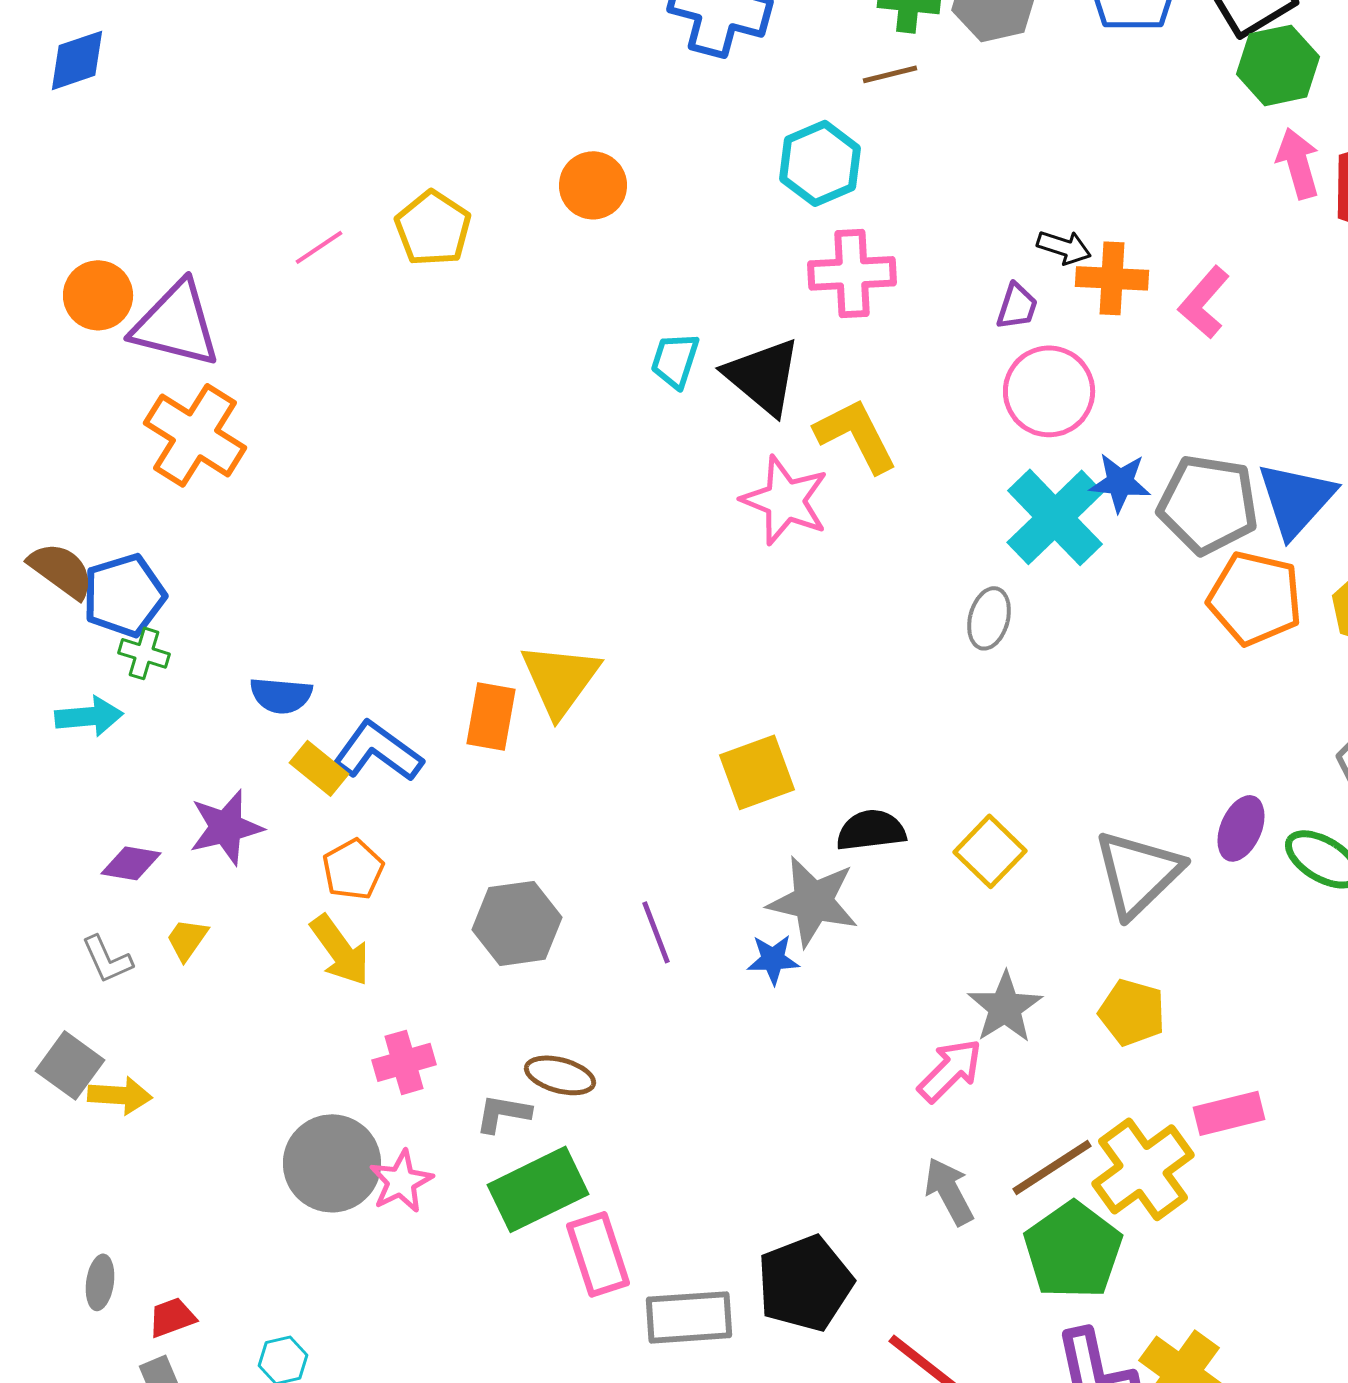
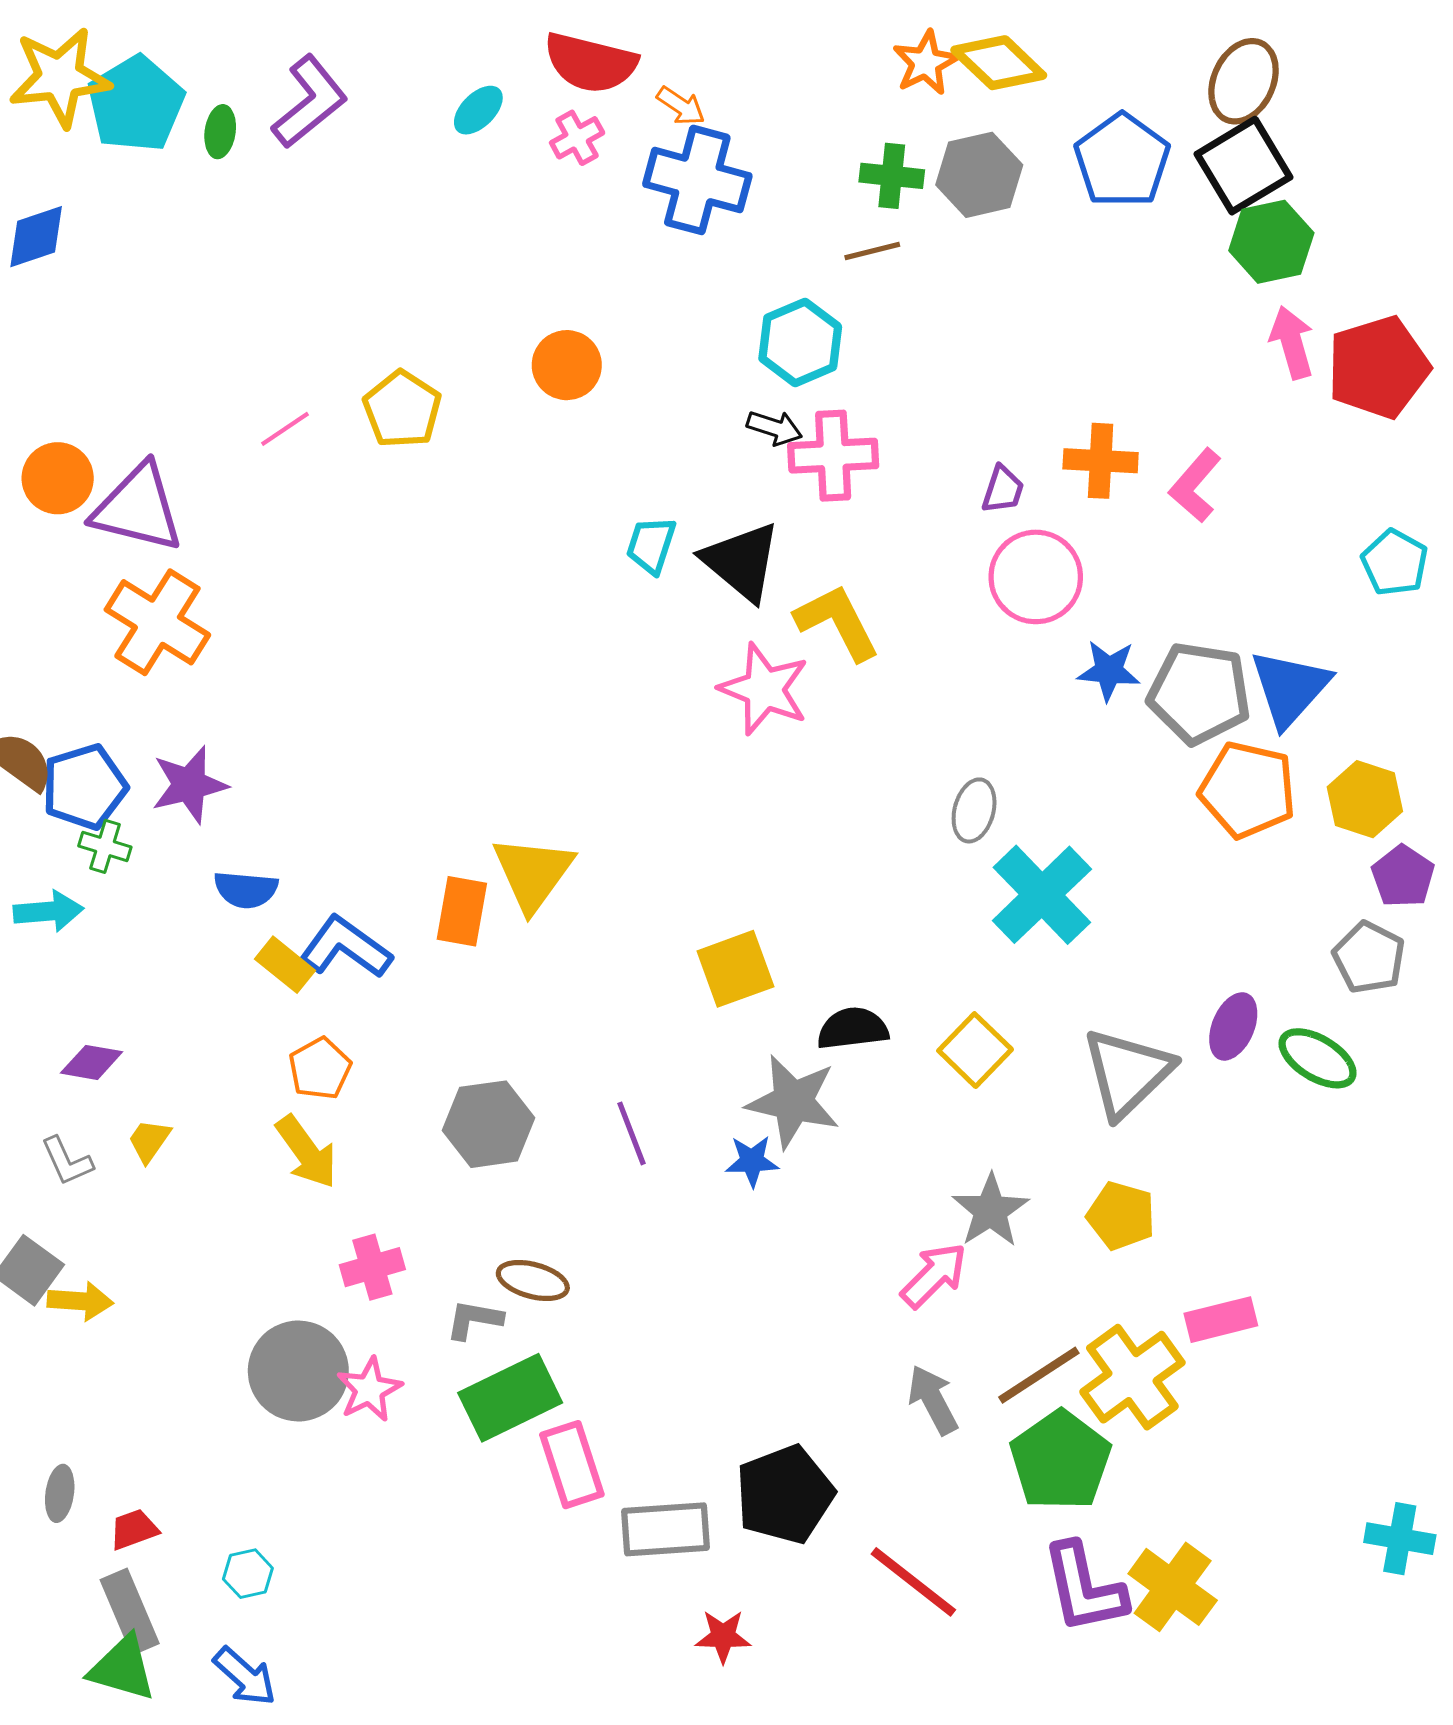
black arrow: (1064, 247) -> (775, 428), moved
cyan cross: (1055, 517) -> (1042, 895), moved
purple star: (226, 827) -> (189, 785), moved

